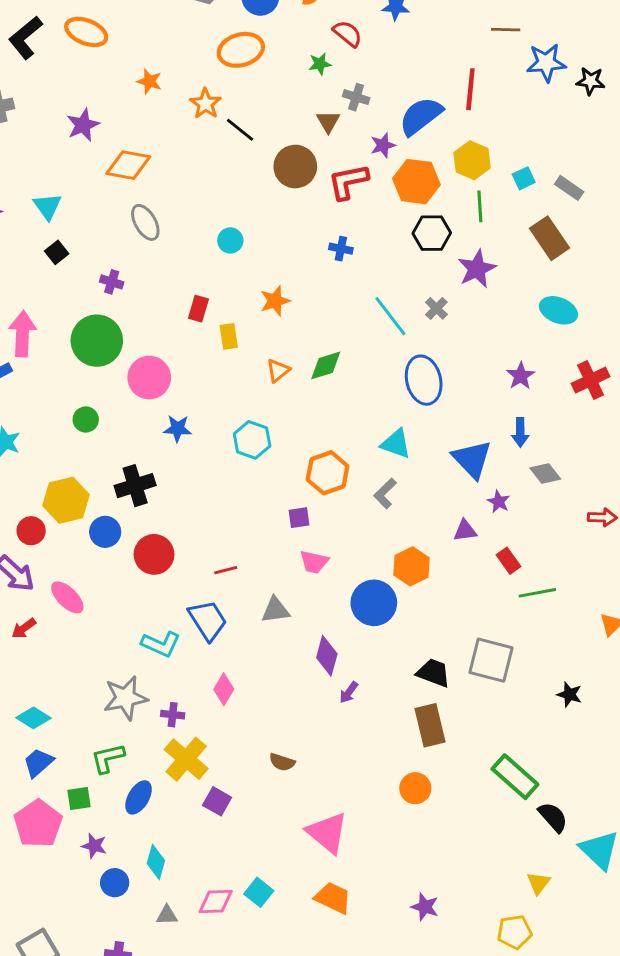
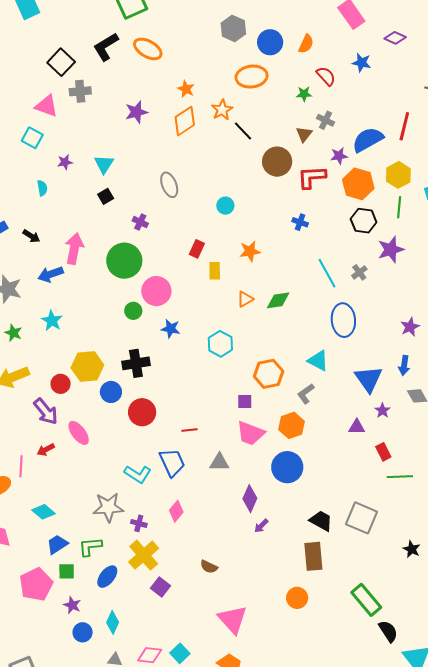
orange diamond: (128, 165) -> (185, 121), moved, turned -52
green circle: (86, 419) -> (133, 311), moved
pink trapezoid: (314, 562) -> (250, 433), size x1.4
orange hexagon: (411, 566) -> (292, 425), moved
blue trapezoid: (38, 763) -> (57, 544), moved

